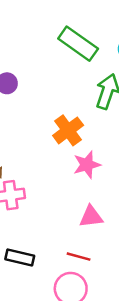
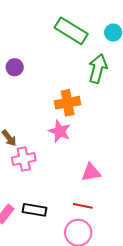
orange cross: (68, 130) -> (68, 103), turned 30
pink star: (87, 165) -> (60, 131), moved, turned -30

